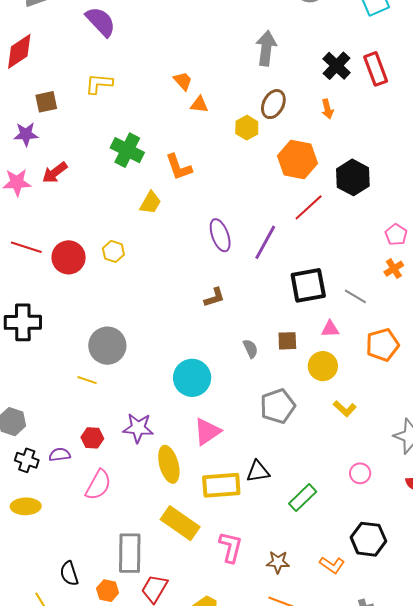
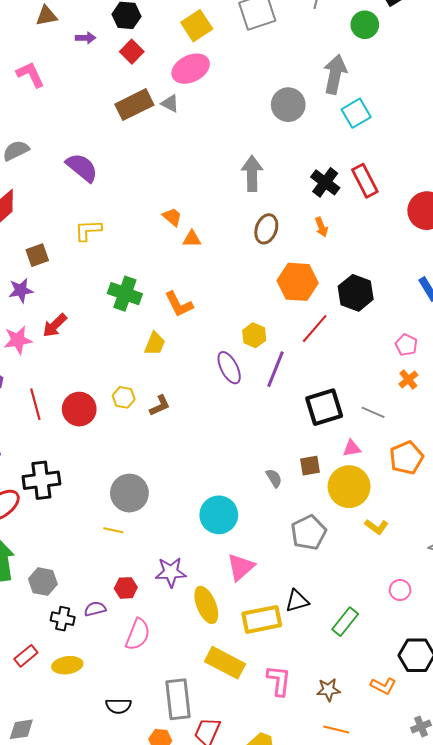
yellow hexagon: (247, 128) -> (254, 335), moved
red line: (26, 247) -> (35, 404), turned 64
brown L-shape: (214, 297) -> (160, 406), moved
yellow circle: (323, 366) -> (349, 487), size x1.4
black semicircle: (69, 573) -> (118, 706), moved, turned -65

